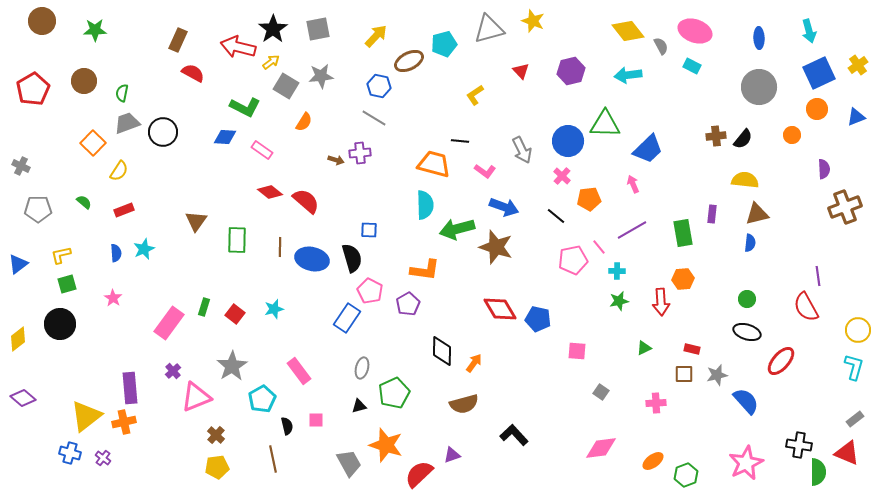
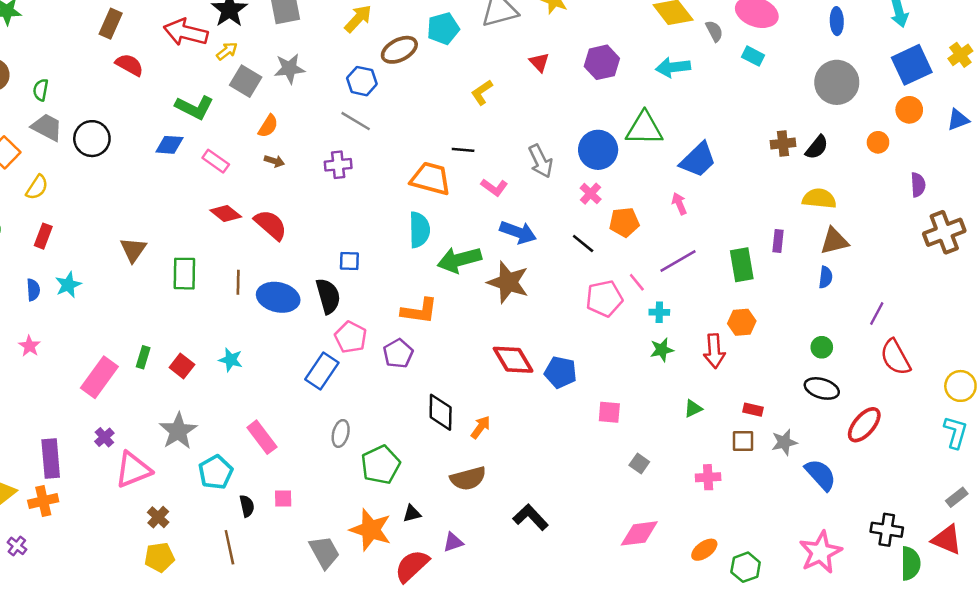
gray trapezoid: (127, 123) -> (47, 127), turned 48
brown arrow: (336, 160) -> (274, 161), moved
red rectangle: (124, 210) -> (43, 236), turned -48
purple line: (818, 276) -> (877, 314), moved, turned 36
cyan star: (274, 309) -> (231, 360), turned 30
black triangle: (359, 406) -> (412, 513), moved

